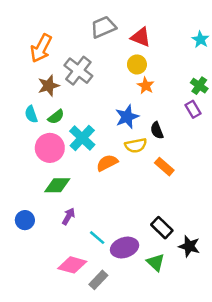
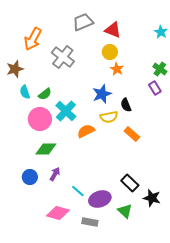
brown star: (49, 86) -> (15, 69), moved
blue circle: (25, 220) -> (30, 177), moved
gray rectangle: (98, 280) -> (90, 222), moved, turned 56

